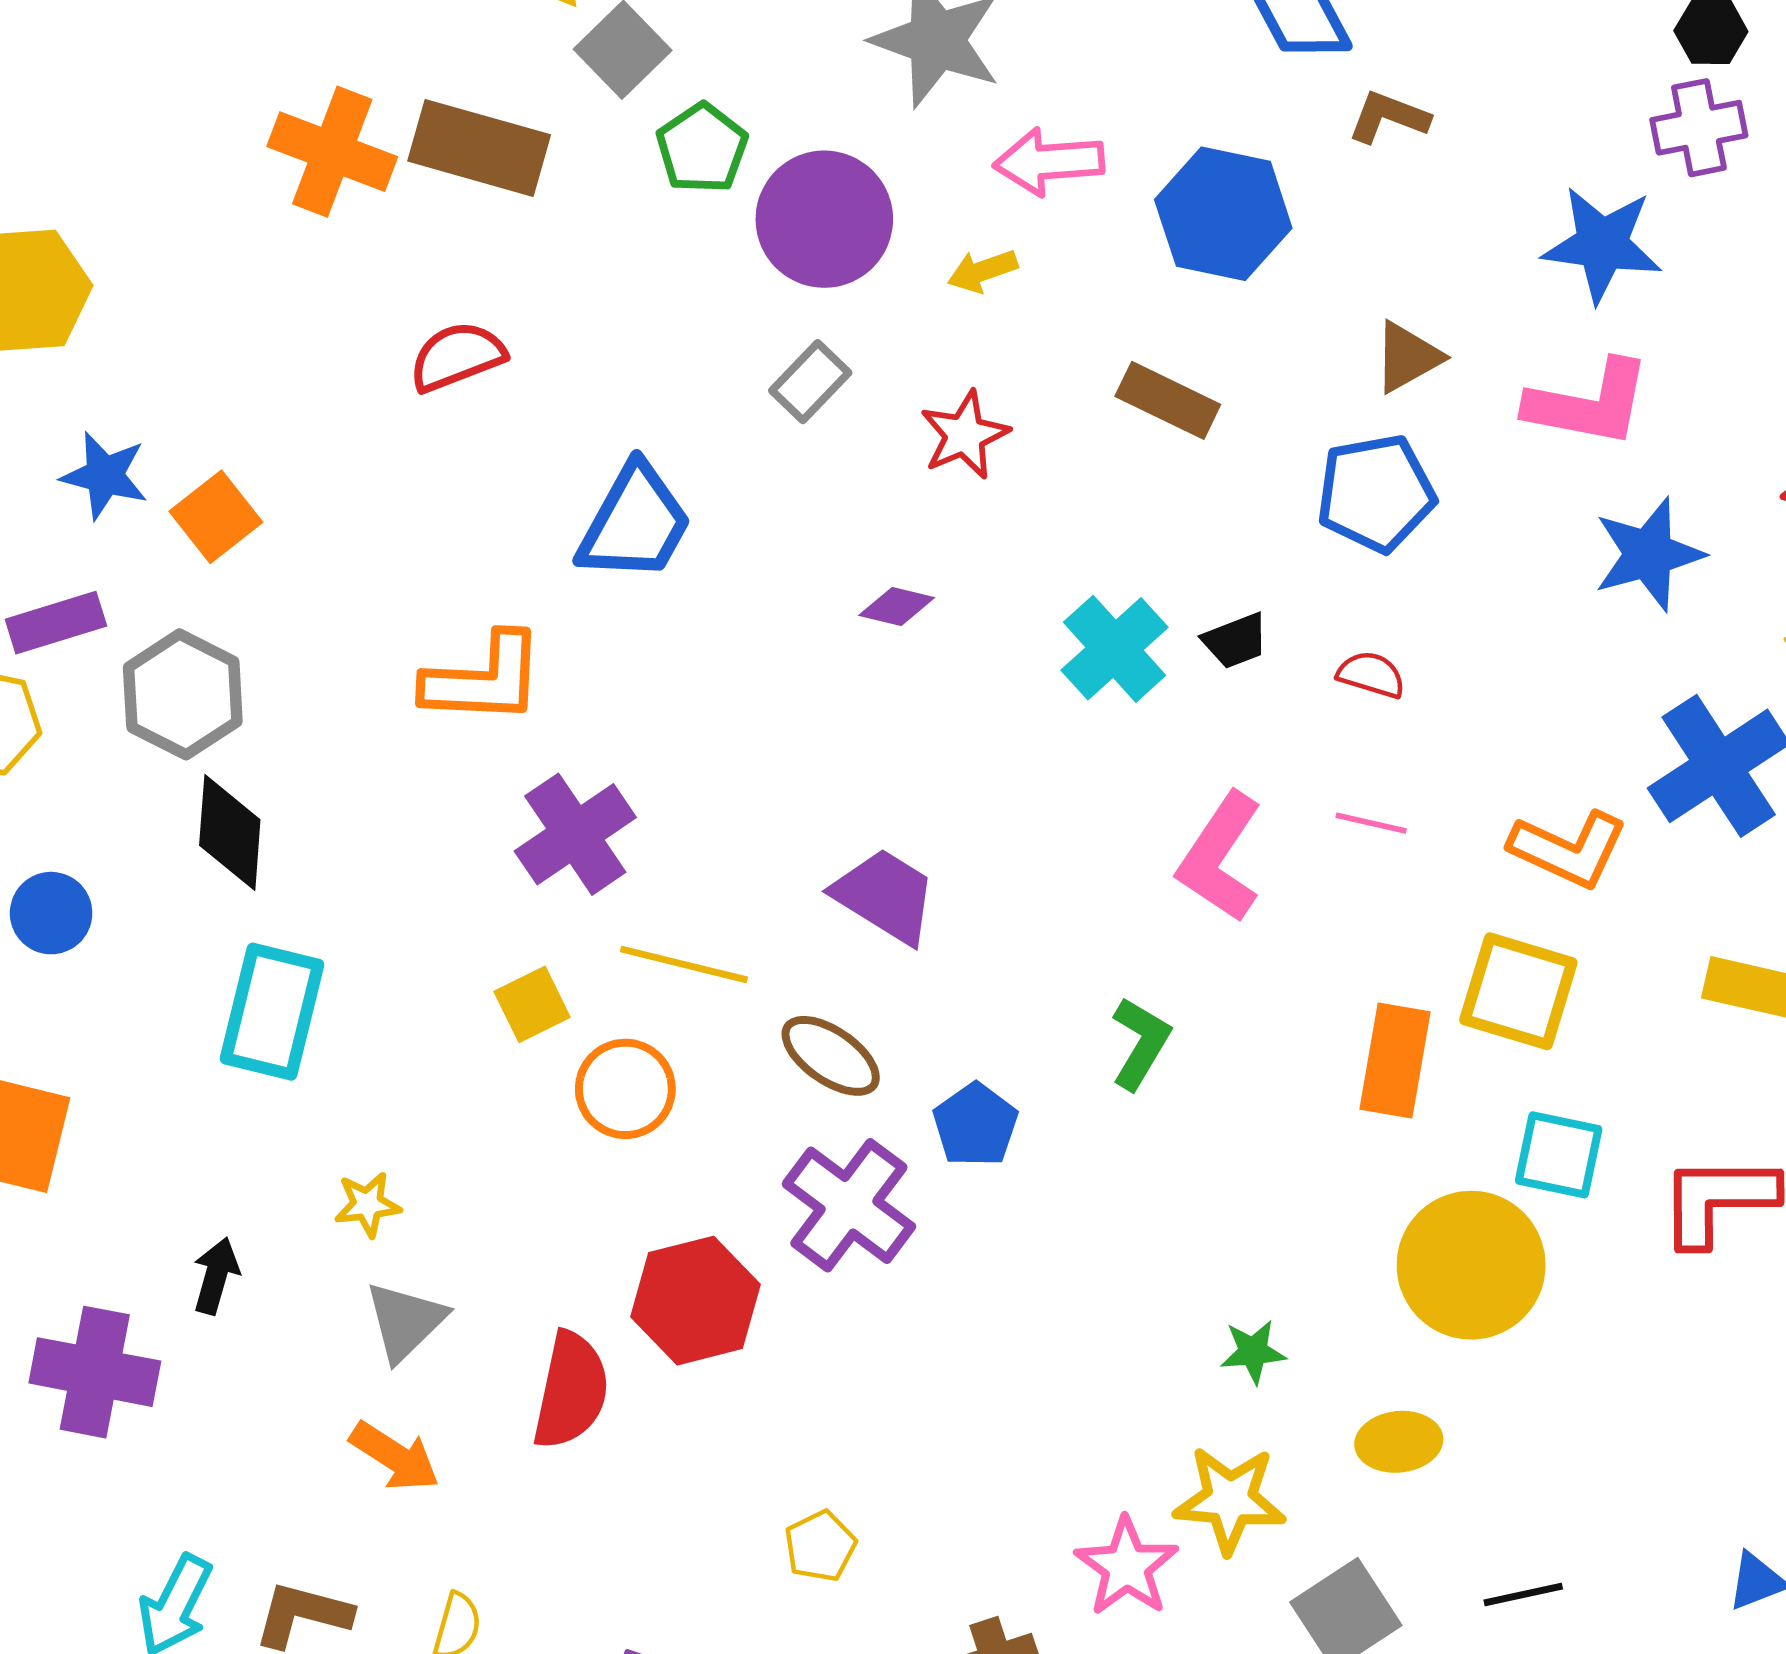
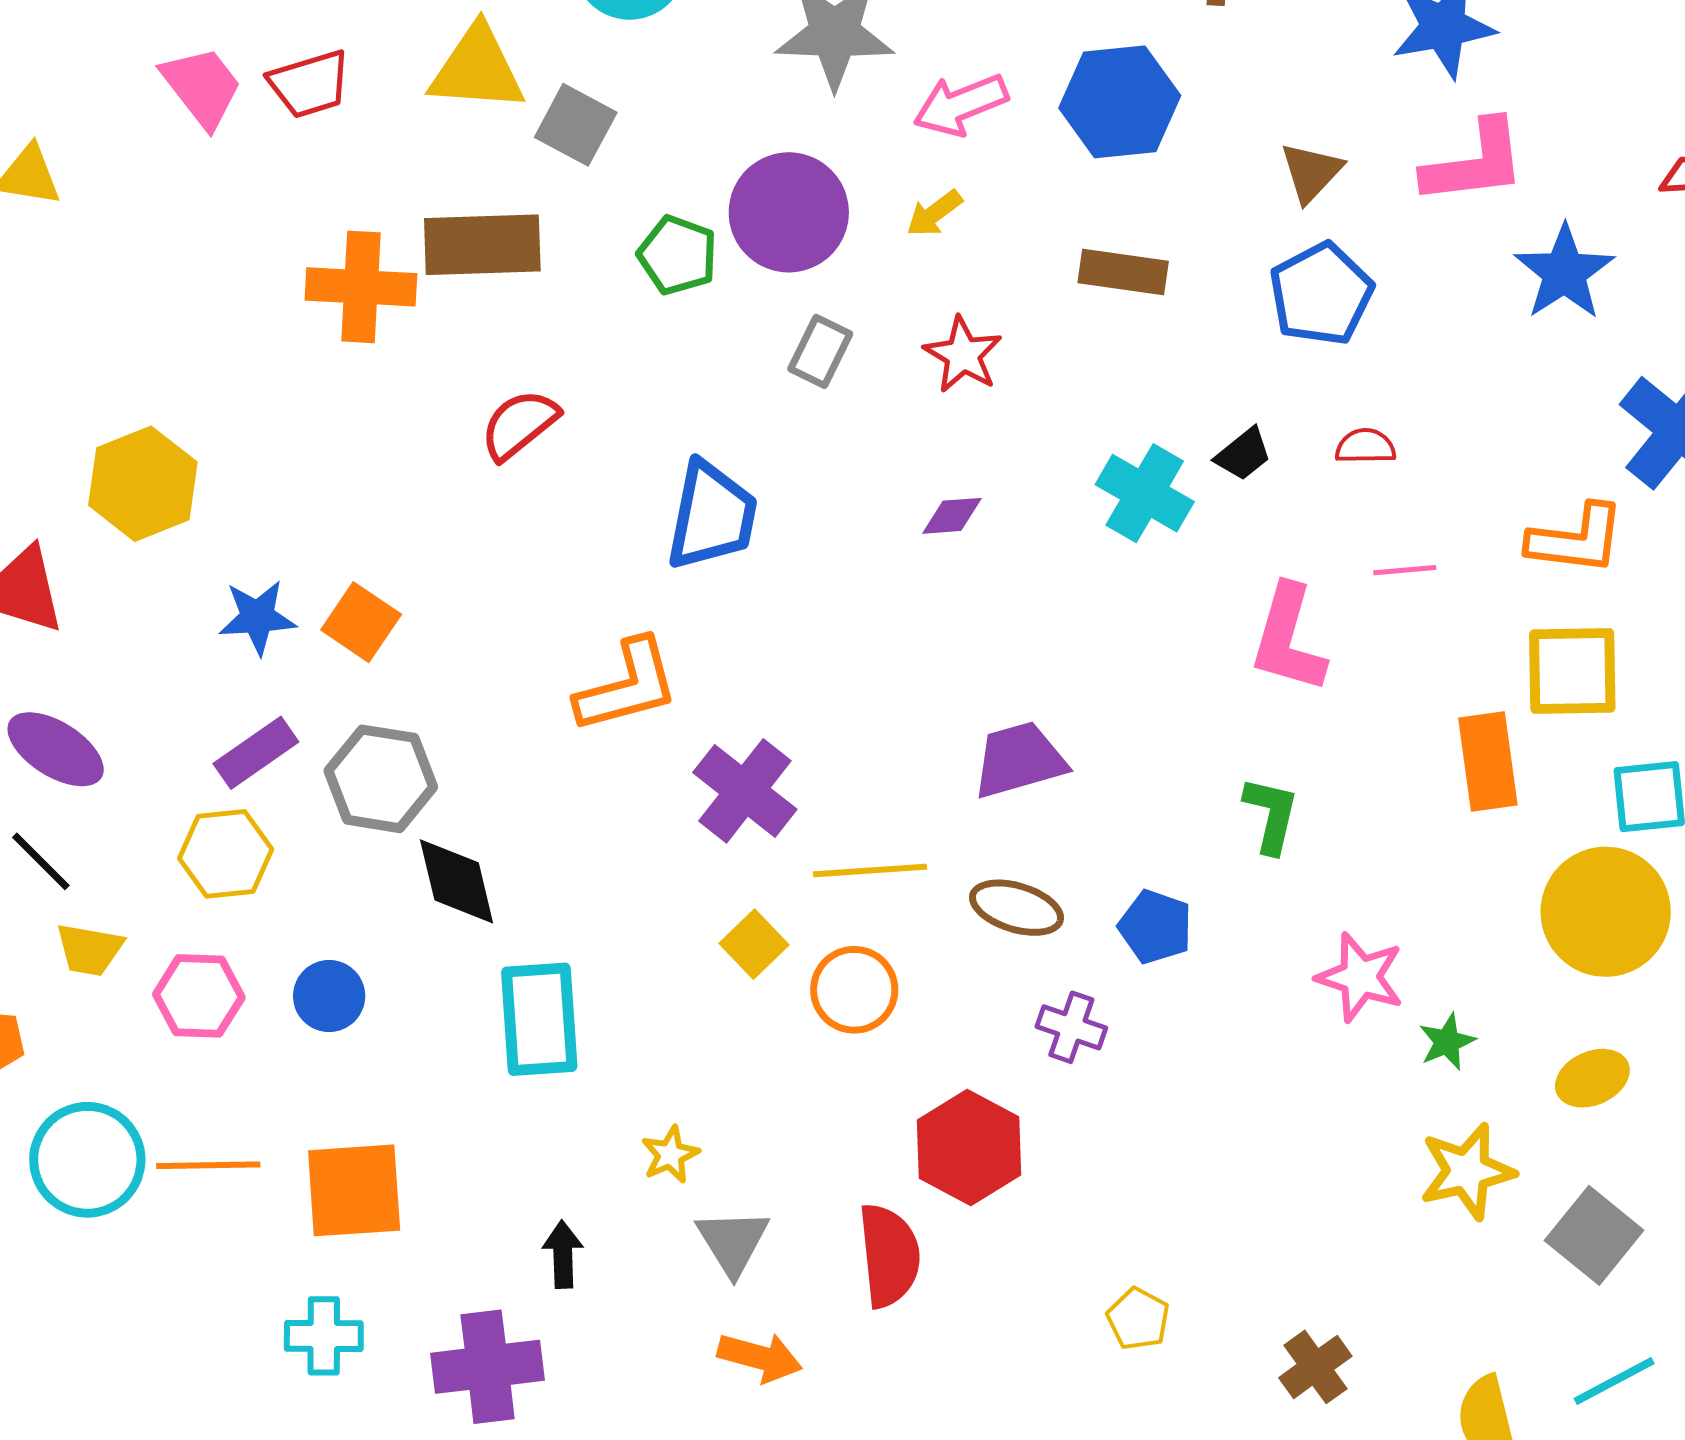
green pentagon: (702, 148) -> (678, 255), moved
purple trapezoid: (885, 896) -> (1019, 760), turned -30
purple cross: (849, 1205) -> (1071, 1027), size x0.6
pink star: (1127, 1567) -> (1360, 977), moved

